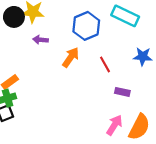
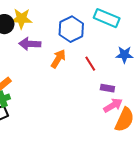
purple arrow: (40, 40) -> (30, 44), size x1.5
pink arrow: (114, 125) -> (113, 105), moved, turned 30

